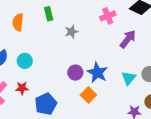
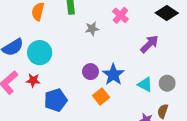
pink cross: (108, 16) -> (120, 15), moved, turned -35
cyan circle: (25, 61) -> (40, 53), size x1.5
cyan triangle: (129, 78) -> (145, 85), turned -49

